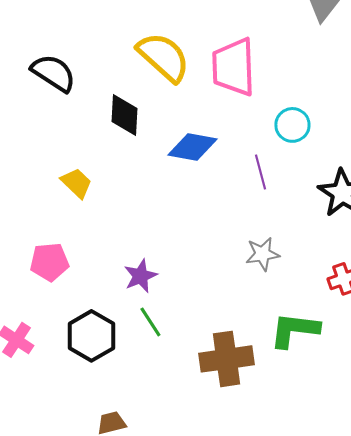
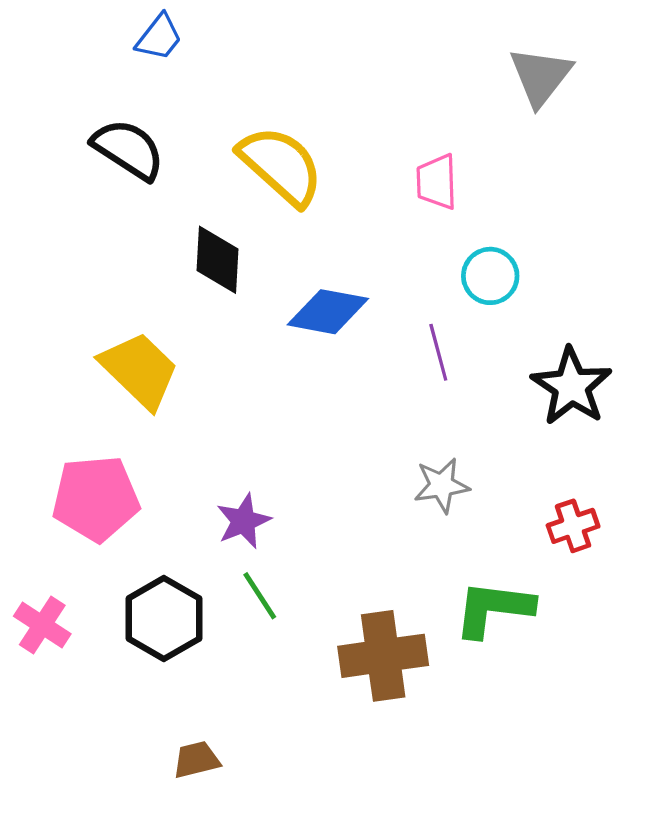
pink trapezoid: (233, 67) -> (437, 182), moved, size x0.6
black semicircle: (53, 73) -> (128, 149), moved
yellow trapezoid: (76, 183) -> (140, 370), size x1.6
pink pentagon: (49, 262) -> (96, 498), size x1.4

